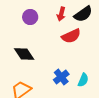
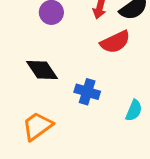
blue cross: (61, 77) -> (87, 92), moved, turned -35

